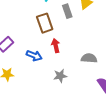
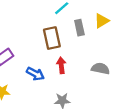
gray semicircle: (89, 58) -> (100, 69), moved

